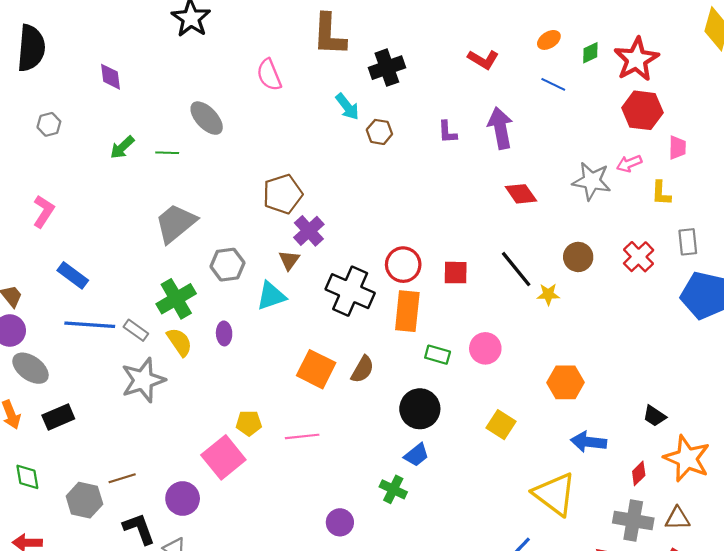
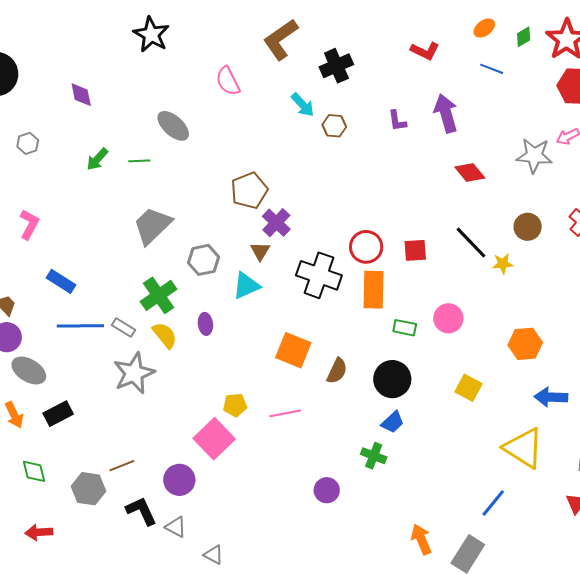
brown L-shape: (329, 35) -> (281, 39), turned 57
brown semicircle: (362, 369) -> (337, 371), moved

